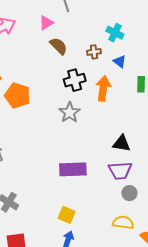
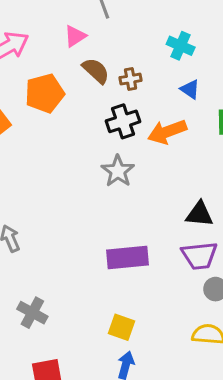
brown cross: (94, 52) -> (131, 79), moved
orange arrow: (103, 88) -> (167, 132), turned -115
orange pentagon: (17, 96) -> (45, 93), moved, turned -30

